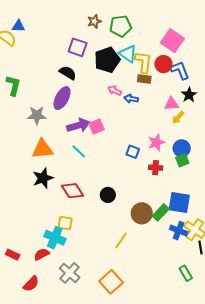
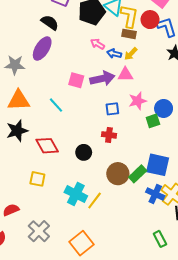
pink triangle: (171, 104) -> (125, 75), moved
yellow arrow: (178, 117) -> (131, 54), moved
purple arrow: (78, 125) -> (102, 78), moved
pink square: (96, 126) -> (76, 80), turned 35
blue square: (133, 152) -> (112, 109), turned -32
green square: (182, 160) -> (153, 121), moved
red cross: (156, 168) -> (109, 135), moved
cyan cross: (55, 238) -> (76, 194), moved

